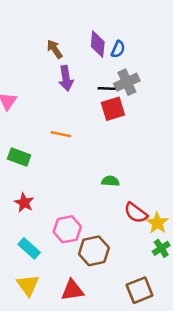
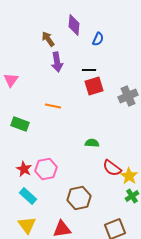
purple diamond: (98, 44) -> (74, 25), moved
gray cross: (127, 82) -> (128, 96), moved
red star: (24, 203) -> (24, 169), moved
pink hexagon: (67, 229) -> (46, 169), moved

